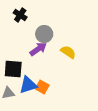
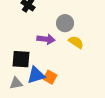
gray circle: (44, 34) -> (65, 23), moved
purple arrow: (38, 49) -> (46, 39), turned 42

